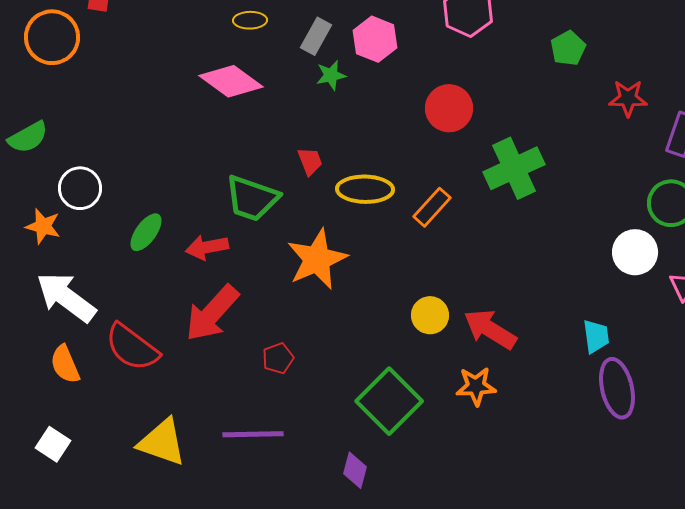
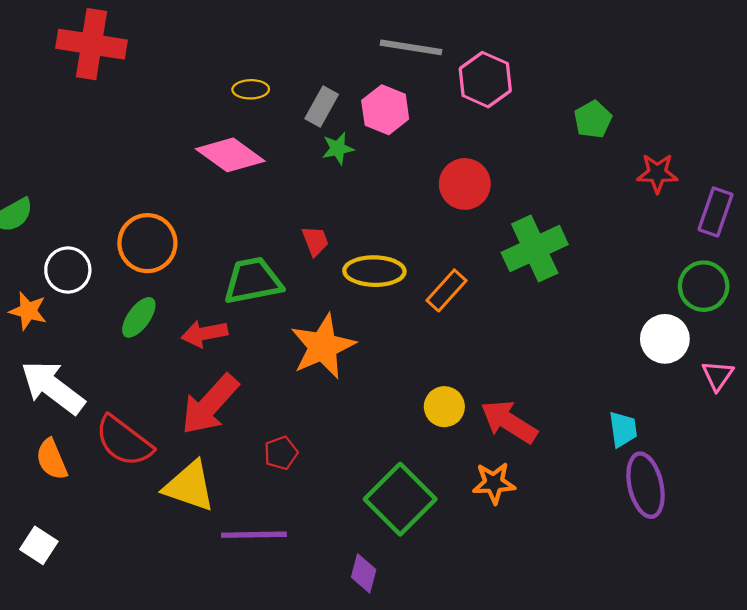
orange circle: (52, 37) -> (147, 243), moved
green trapezoid: (252, 198) -> (253, 281), turned 150
yellow triangle: (162, 442) -> (189, 486), moved

